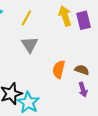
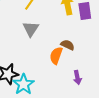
brown semicircle: (82, 70) -> (68, 45), moved

